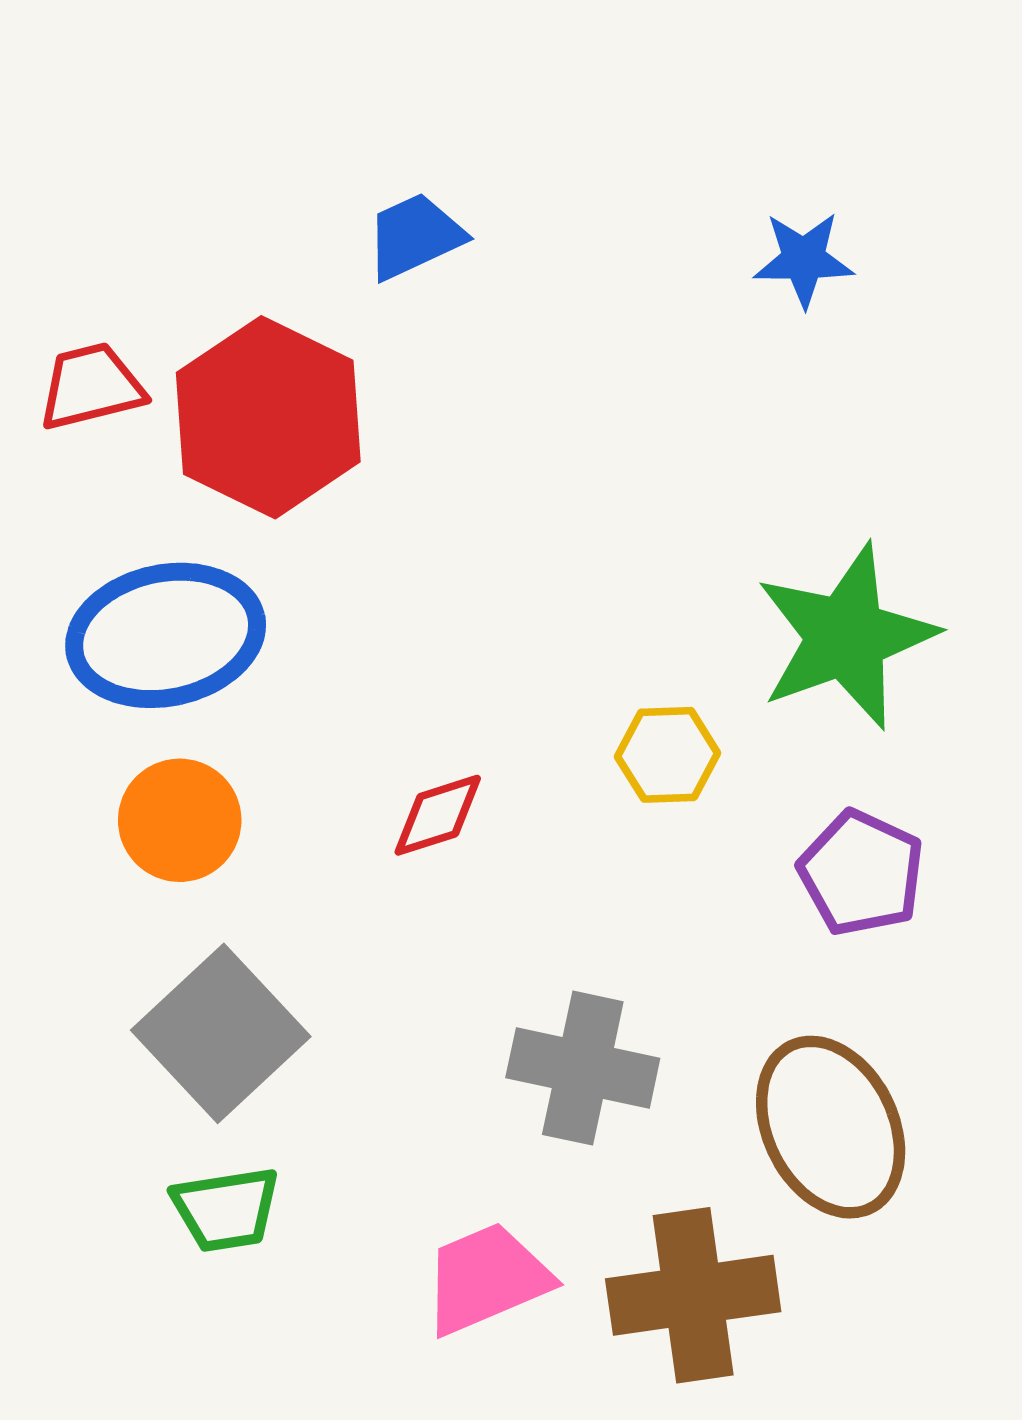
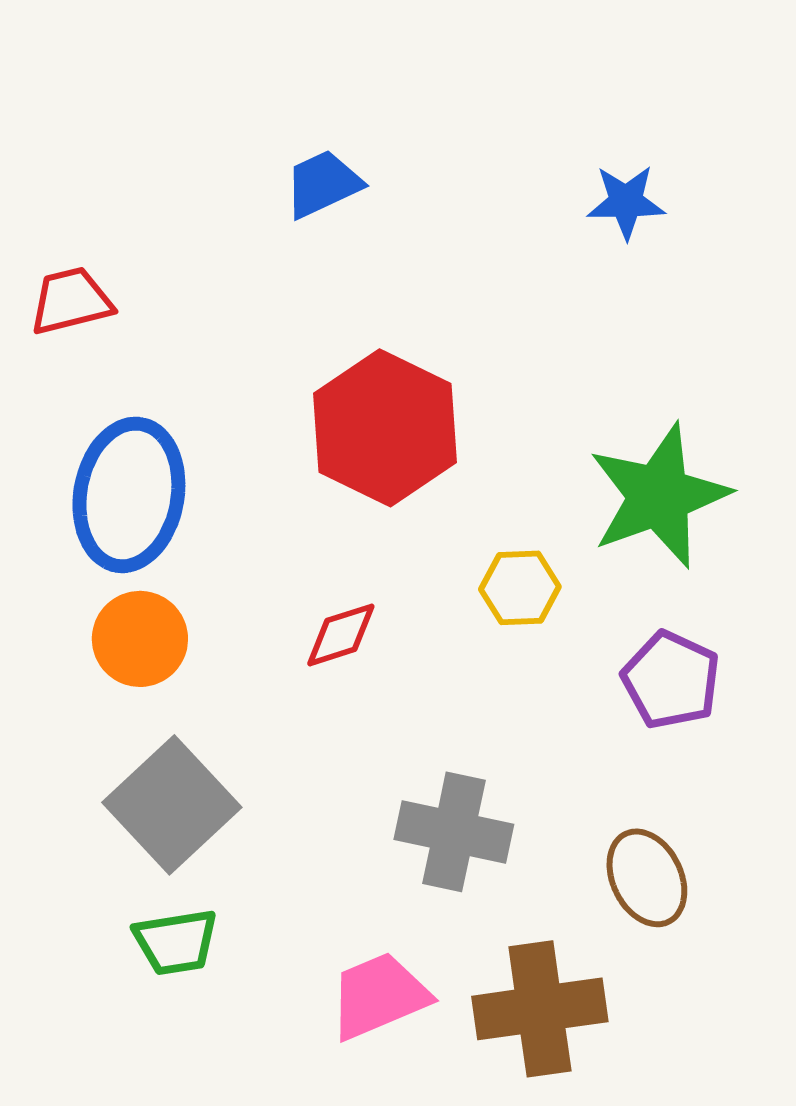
red hexagon: (268, 417) -> (385, 428), moved
blue ellipse: (166, 635) -> (129, 495), turned -68
brown ellipse: (831, 1127) -> (647, 878), size x0.7

